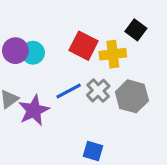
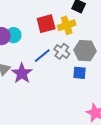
red square: (84, 46) -> (46, 24), turned -30
blue square: (93, 151) -> (80, 73), moved

